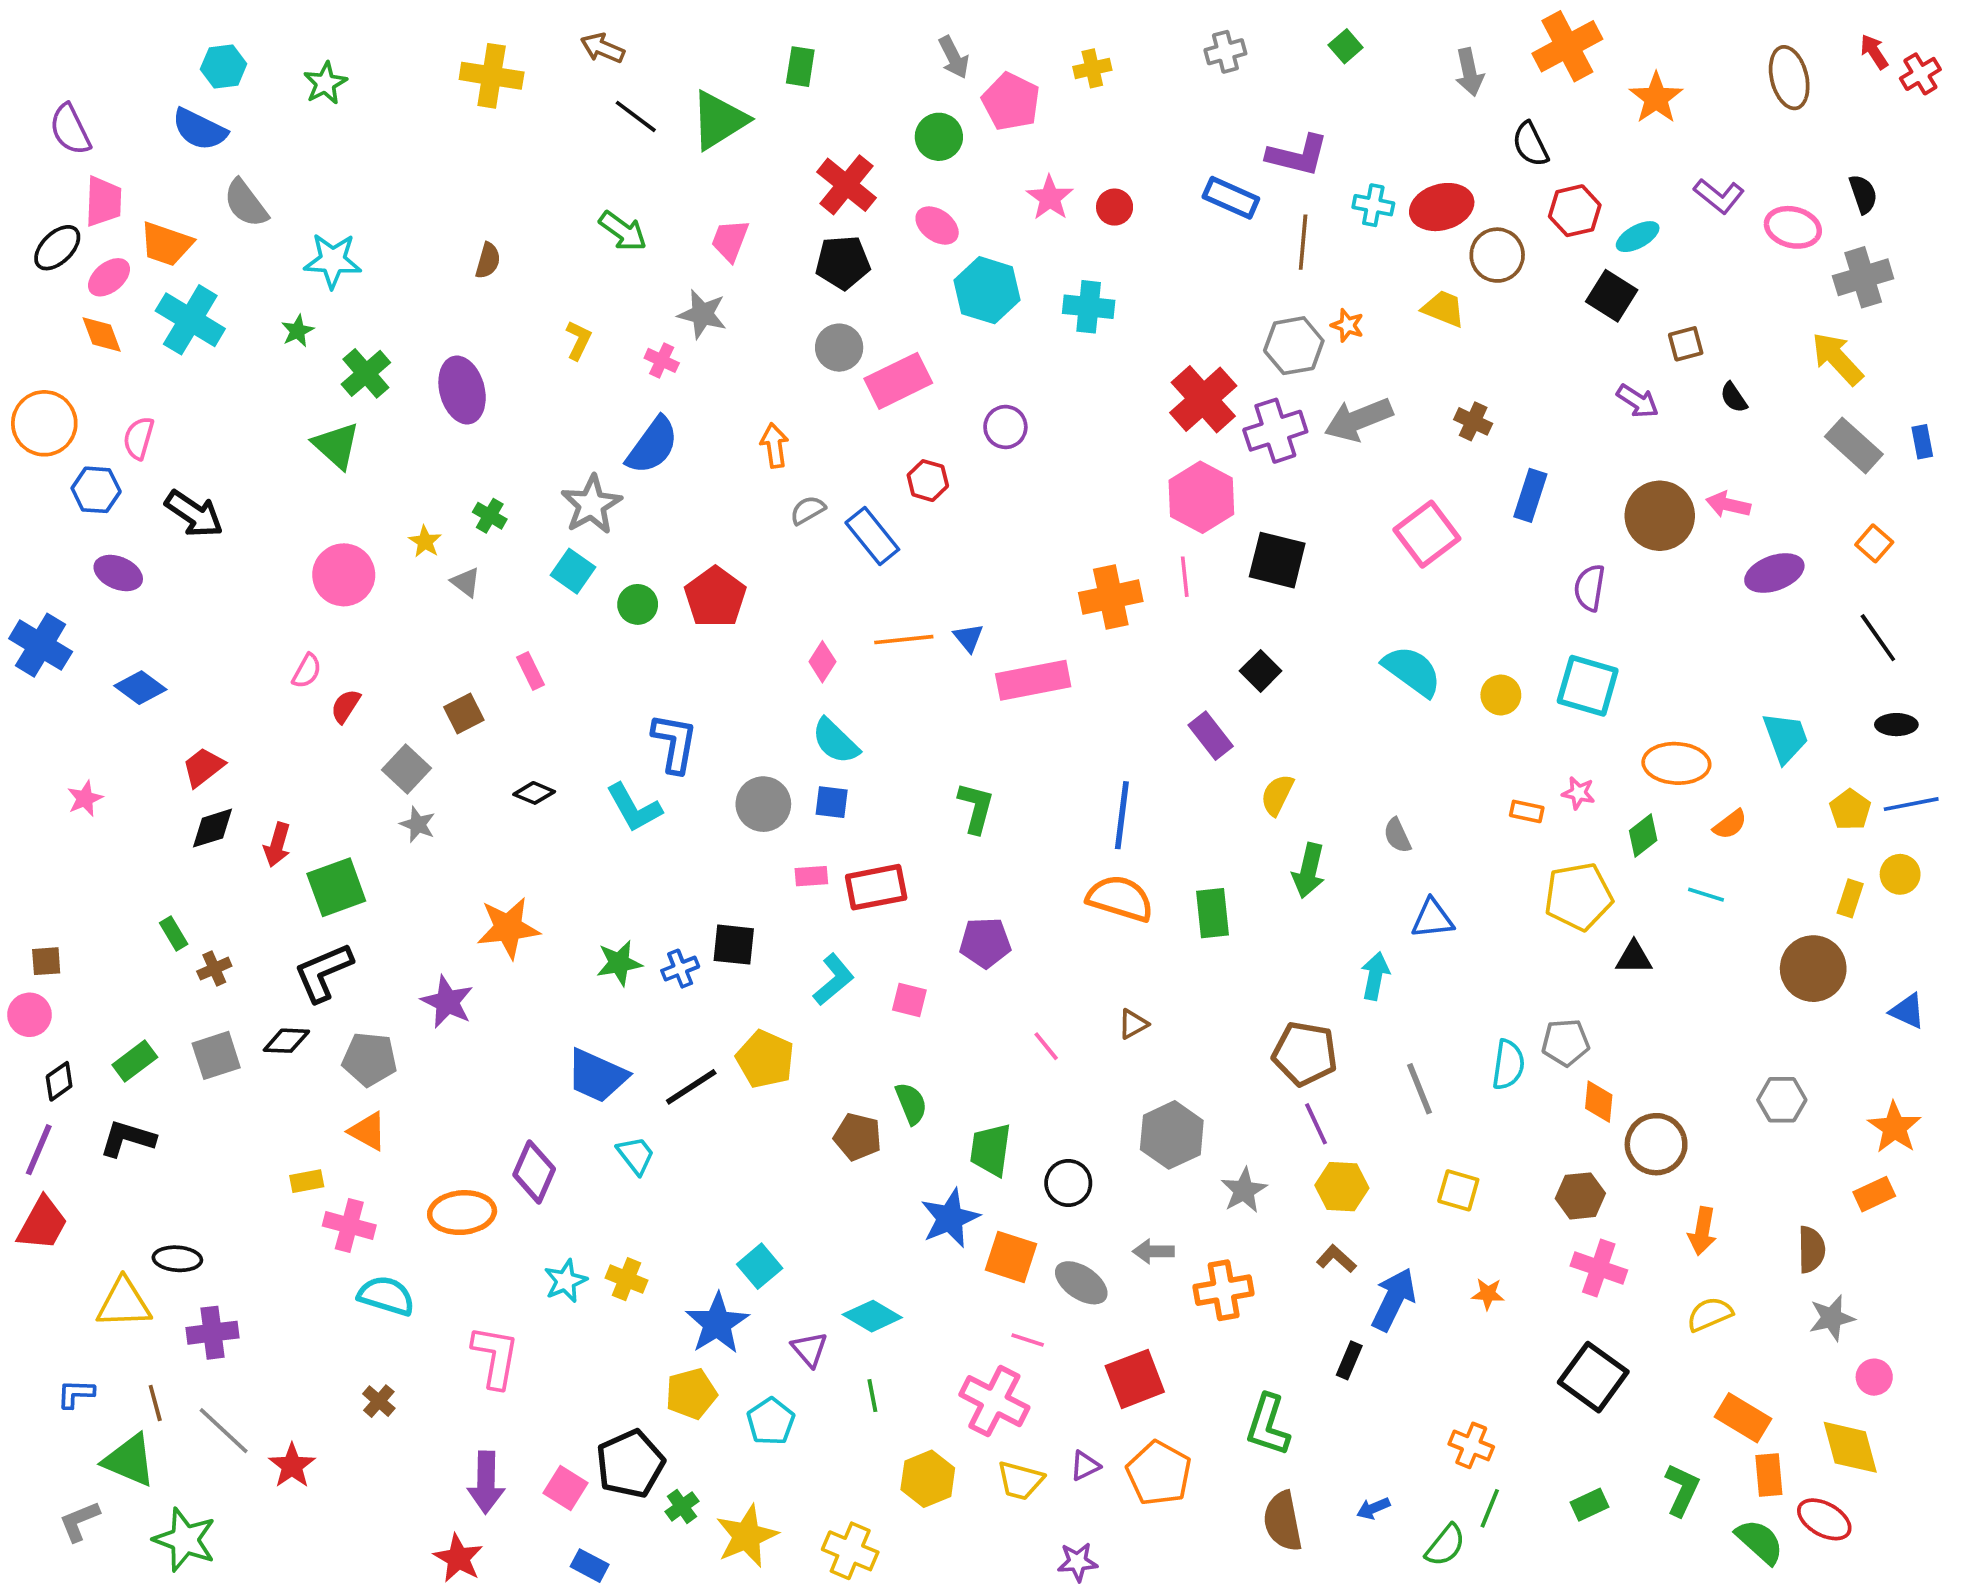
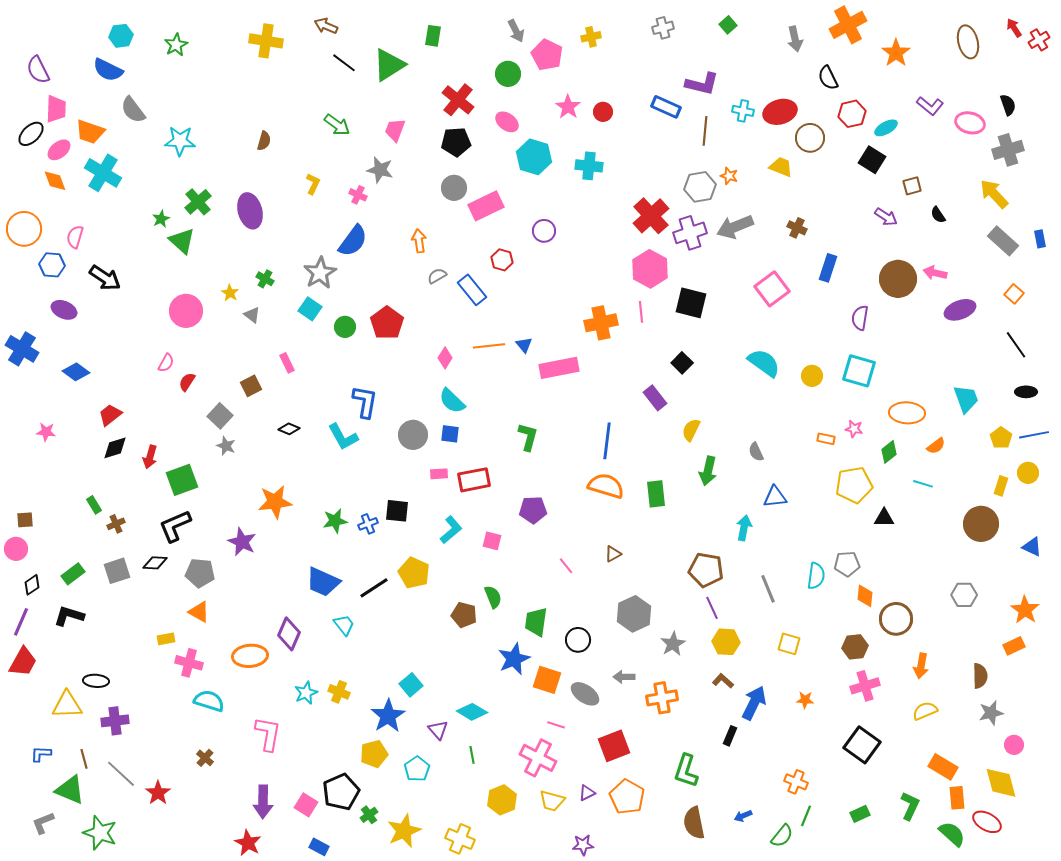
green star: (298, 331) -> (161, 219), moved
pink star: (85, 799) -> (46, 432), turned 30
pink cross: (1599, 1268) -> (865, 686), turned -36

